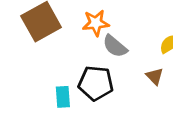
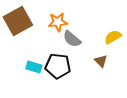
cyan rectangle: (63, 97) -> (34, 67), moved, turned -70

